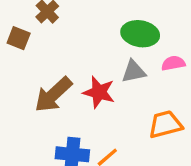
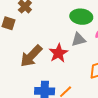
red star: (99, 92) -> (58, 53), turned 30

